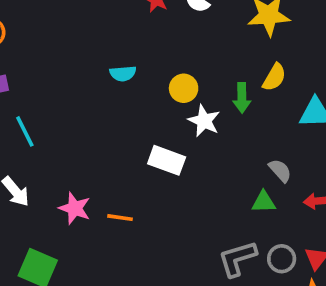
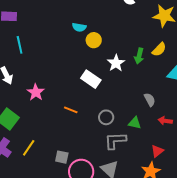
yellow circle: (184, 88) -> (94, 40), moved
green triangle: (264, 202) -> (135, 123), moved
orange line: (120, 218) -> (71, 110), moved
gray circle: (282, 259) -> (106, 117), moved

